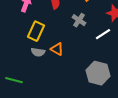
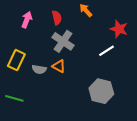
gray cross: (79, 20) -> (63, 41), moved, size x1.5
yellow rectangle: (36, 31) -> (16, 60), moved

